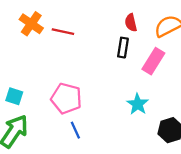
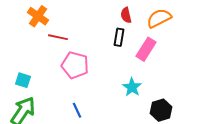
red line: (63, 32) -> (58, 37), moved
pink pentagon: (66, 98) -> (75, 65), moved

